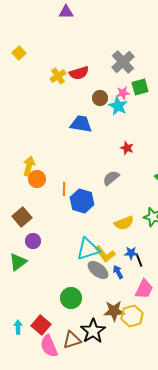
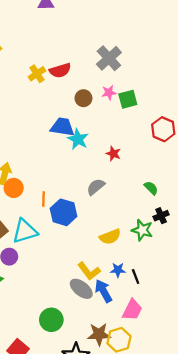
green square: (140, 87) -> (128, 99), moved
cyan star: (118, 106) -> (78, 139), moved
cyan triangle: (88, 249) -> (25, 231), moved
black line: (139, 260) -> (136, 277), moved
blue arrow: (118, 272) -> (103, 291), size x1.5

